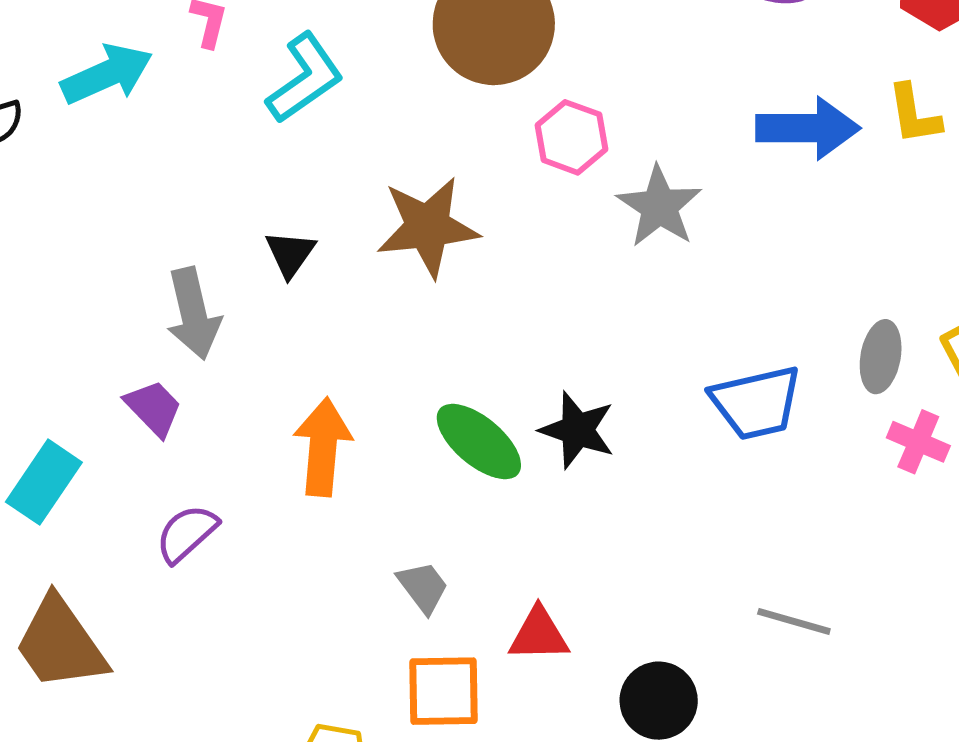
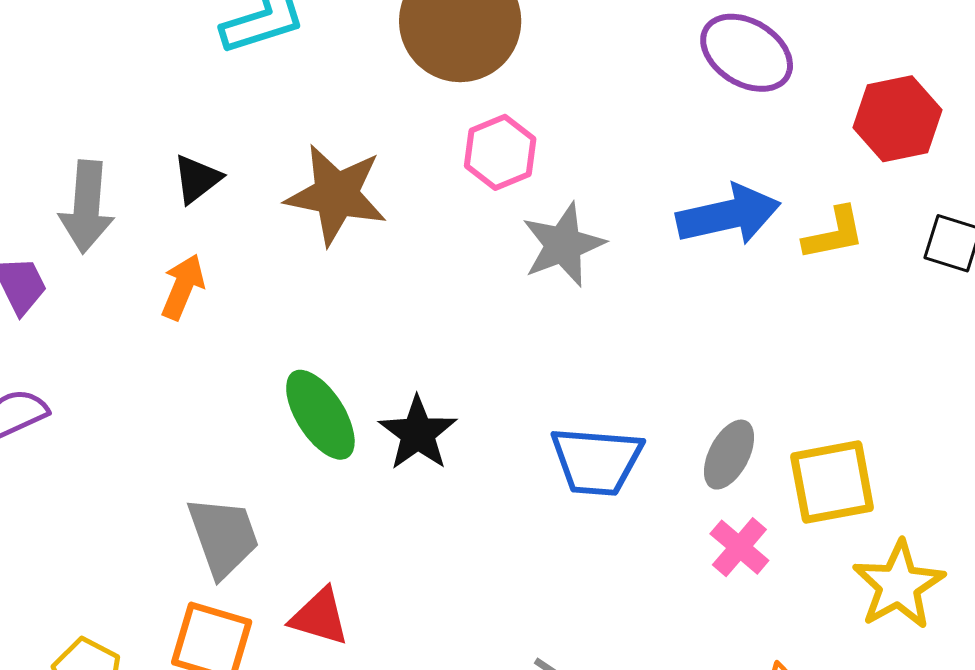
yellow L-shape: (914, 114) -> (834, 234), turned -110
blue arrow: (808, 128) -> (728, 215), turned -30
orange arrow: (323, 447) -> (183, 287), moved, size x0.7
gray trapezoid: (423, 587) -> (223, 537), size x1.5

